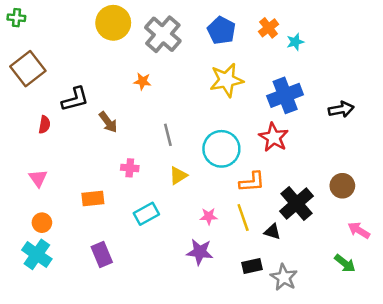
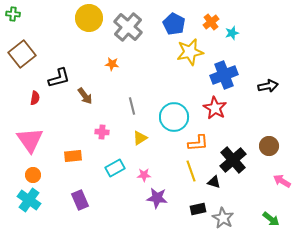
yellow star: (227, 80) -> (190, 52), moved
pink triangle: (38, 178) -> (30, 140), size x1.8
pink star: (209, 216) -> (144, 175), moved
green arrow: (345, 263) -> (271, 219), moved

